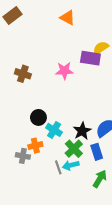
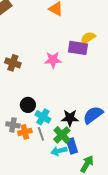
black star: (82, 131) -> (70, 118), turned 30
blue rectangle: (97, 152) -> (72, 146), moved
gray cross: (23, 156) -> (13, 125), moved
gray line: (58, 167) -> (41, 134), moved

